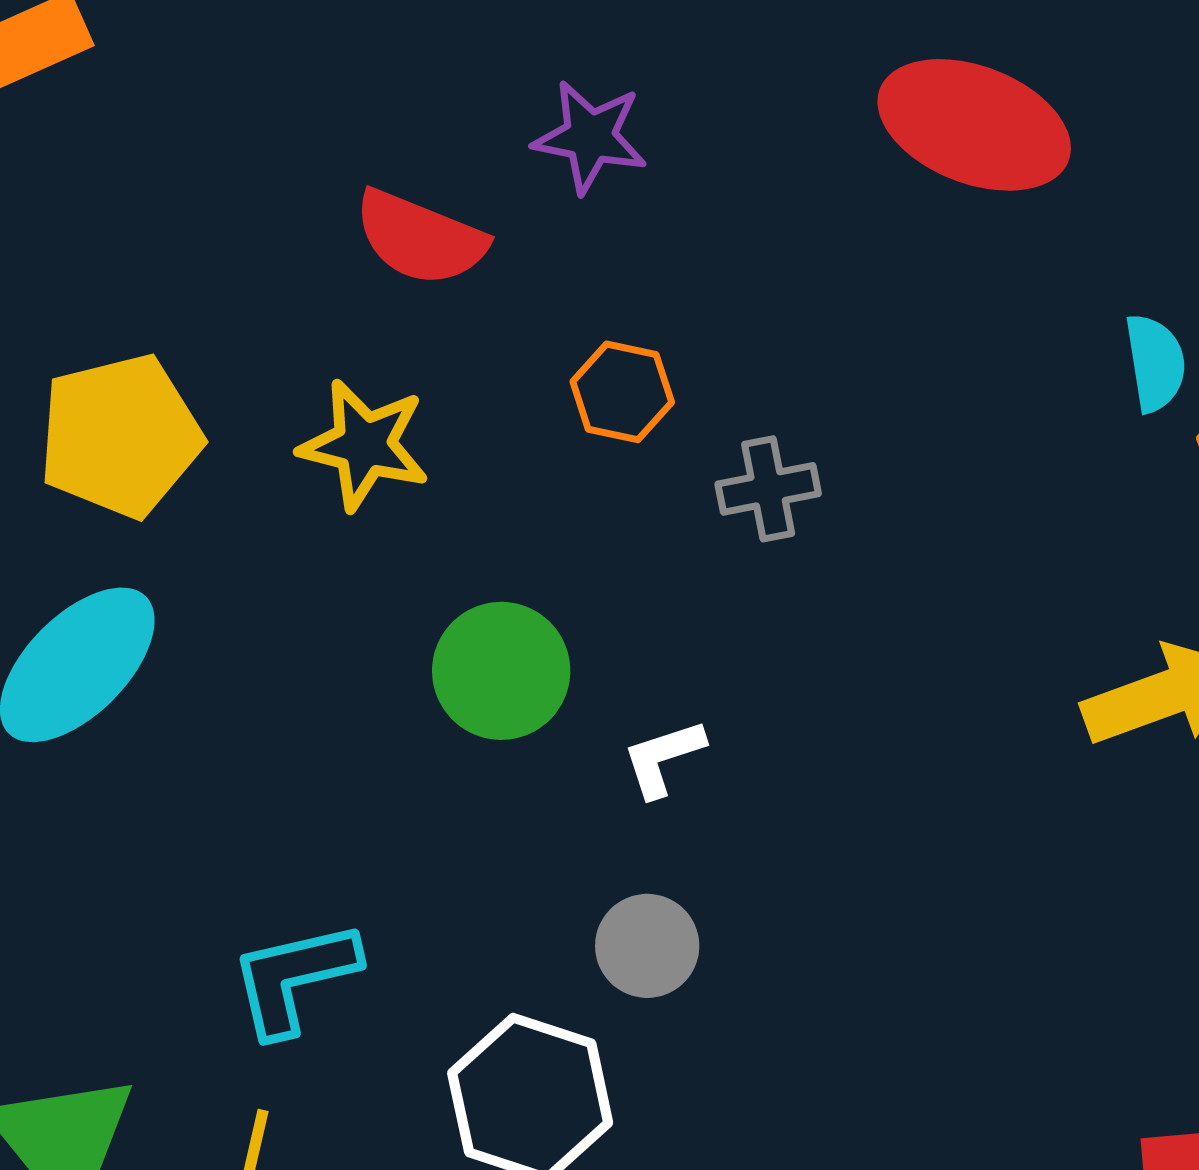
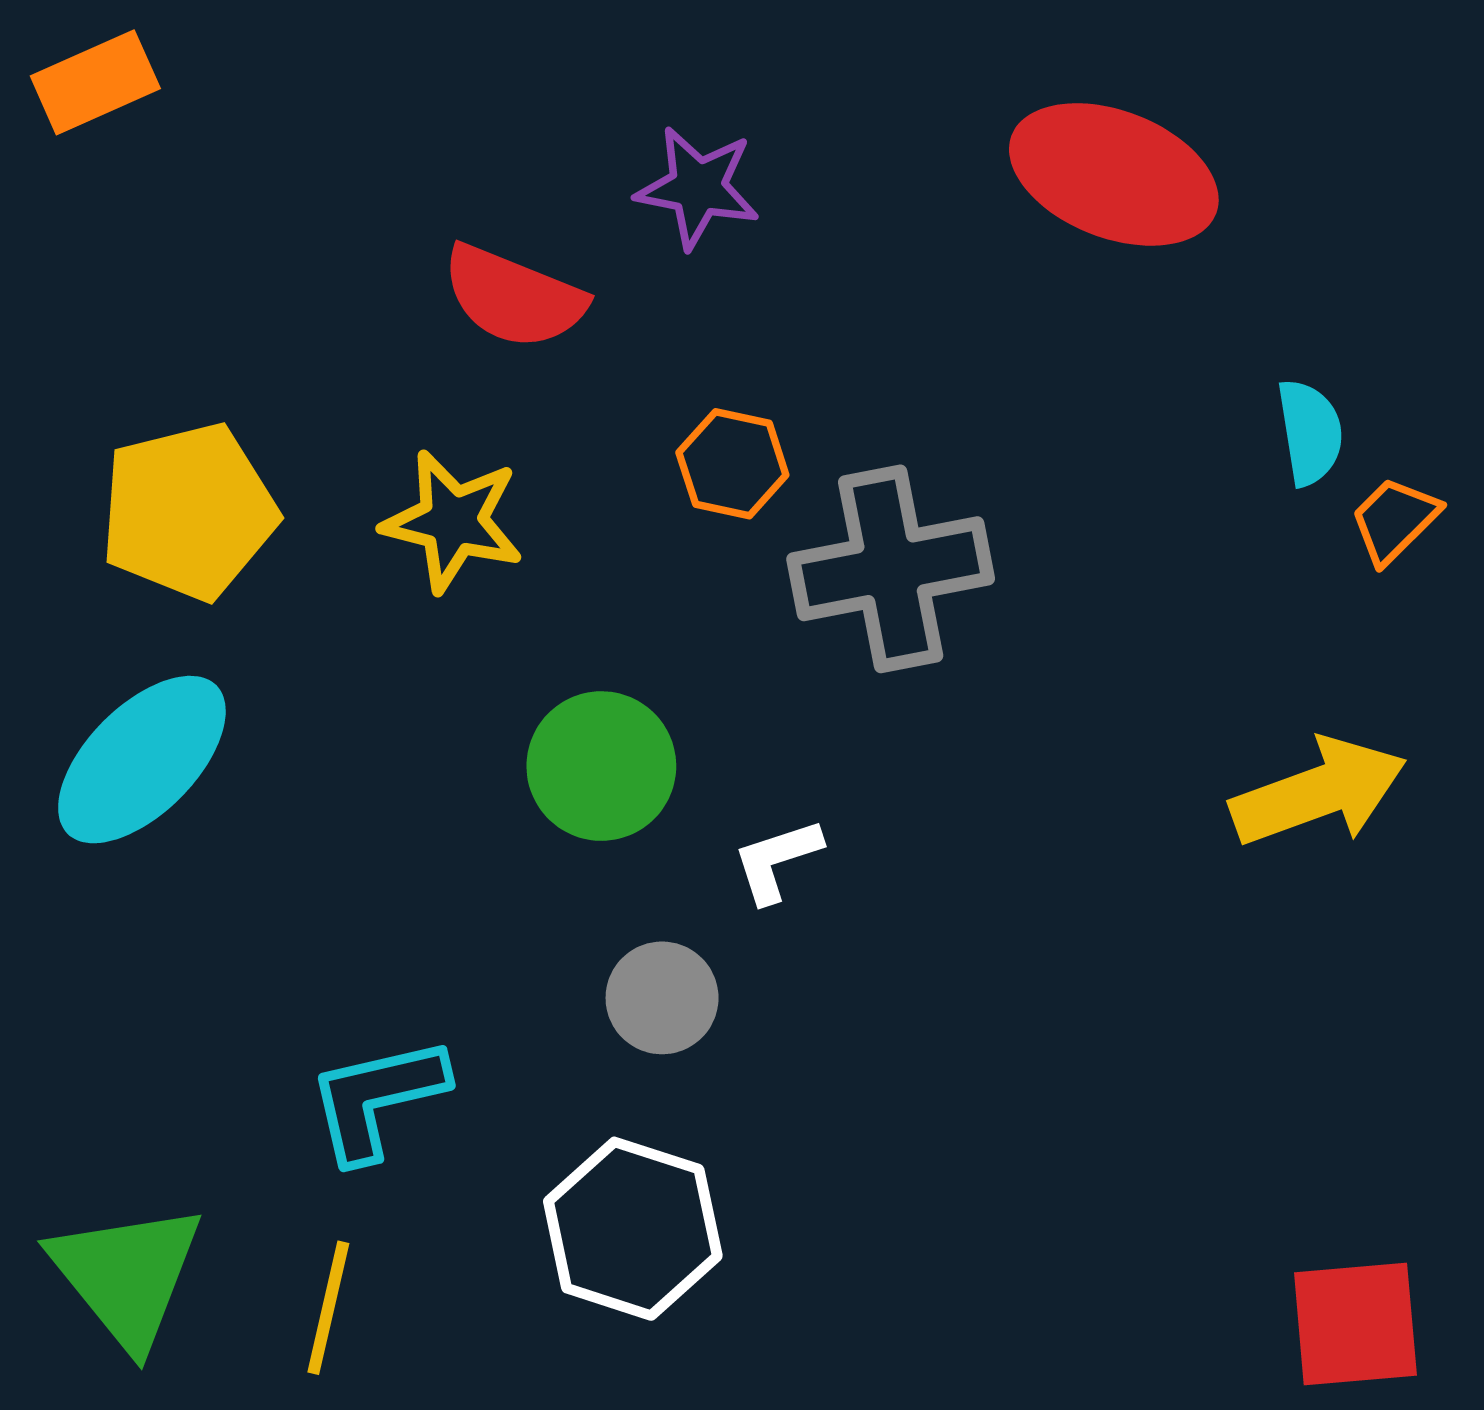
gray cross: (768, 489) -> (891, 569), size x1.8
gray circle: (647, 946) -> (662, 998), moved

